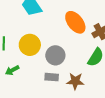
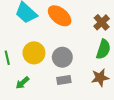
orange ellipse: (75, 22) -> (60, 16), moved
brown star: (75, 81) -> (100, 78), moved

